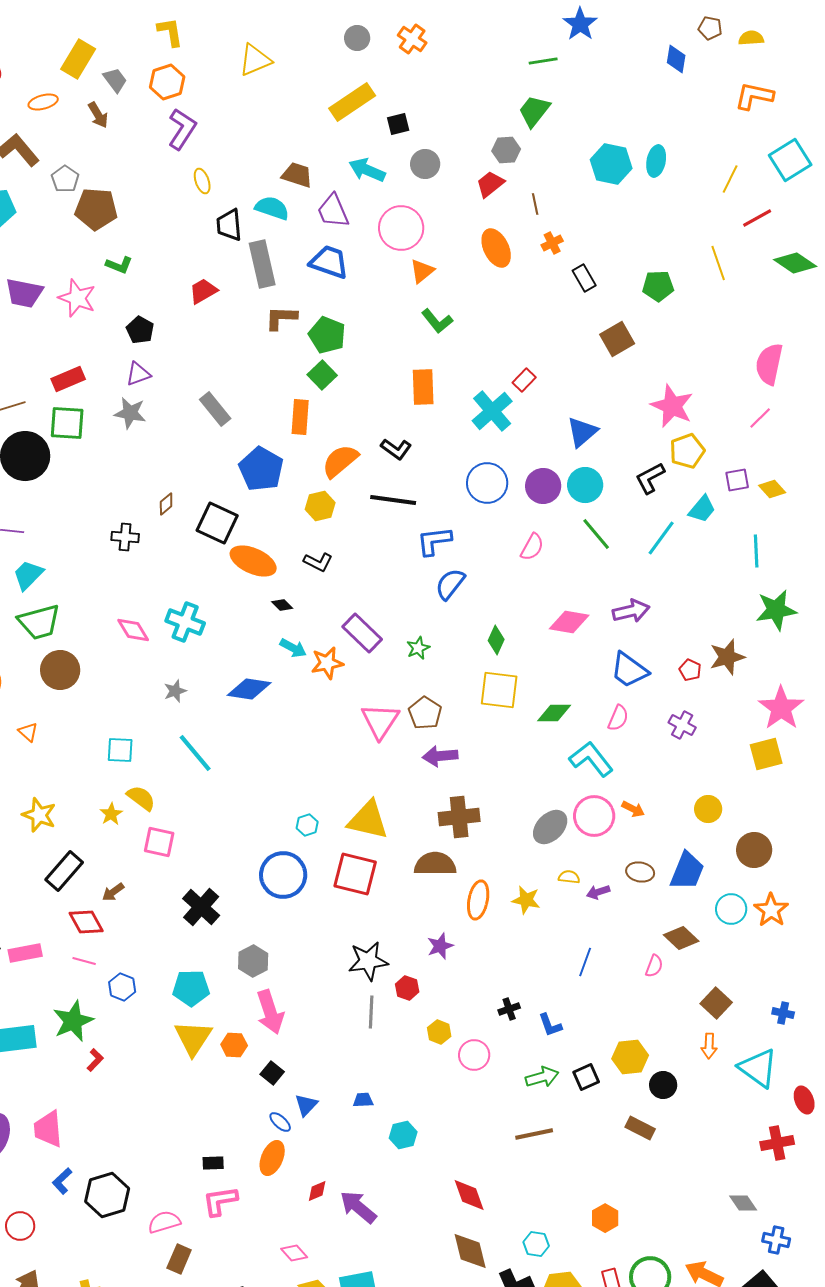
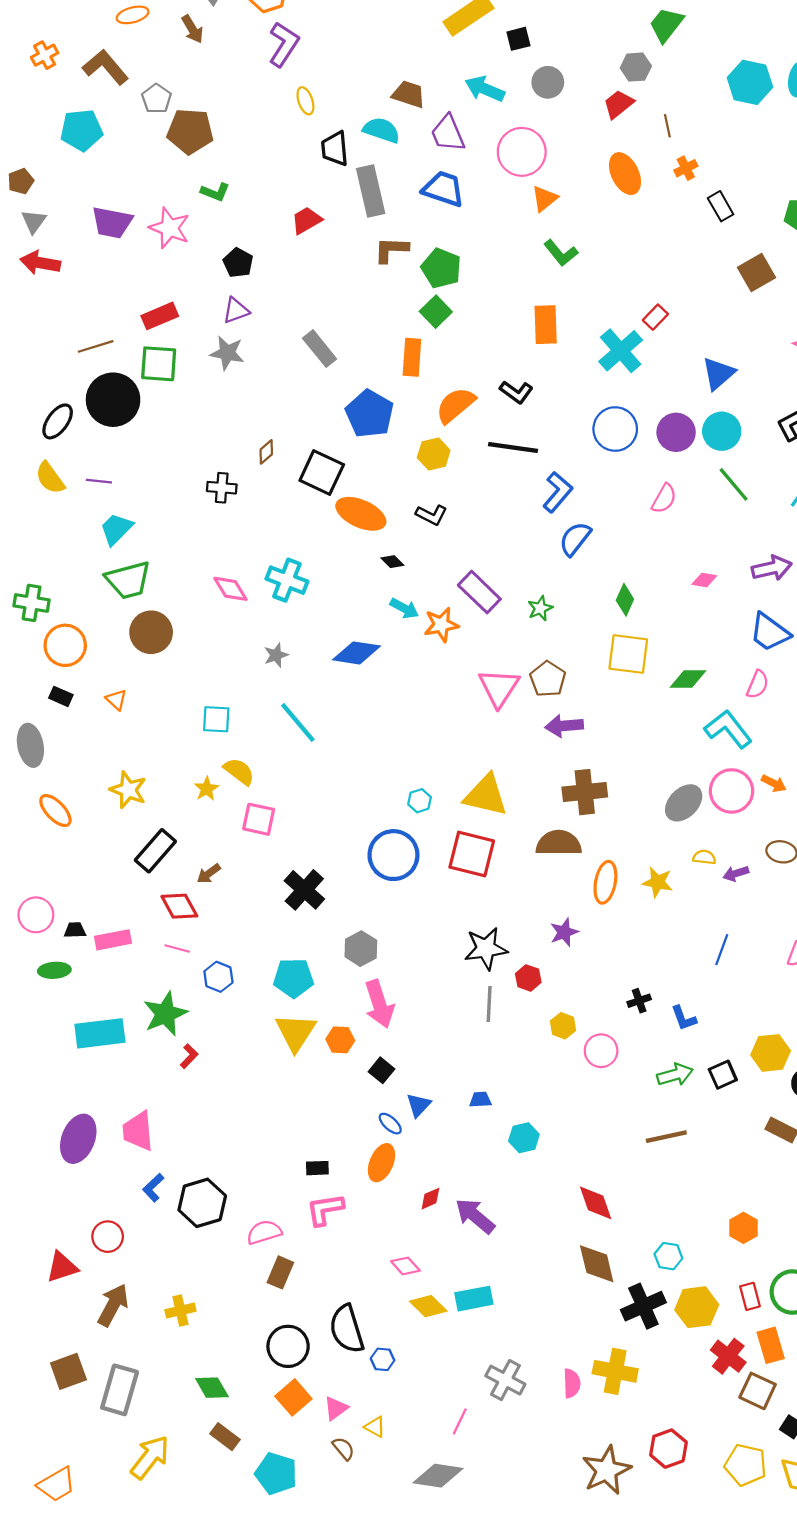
blue L-shape: (434, 541) -> (558, 492), turned 138
pink diamond: (569, 622) -> (704, 580), size x0.6

